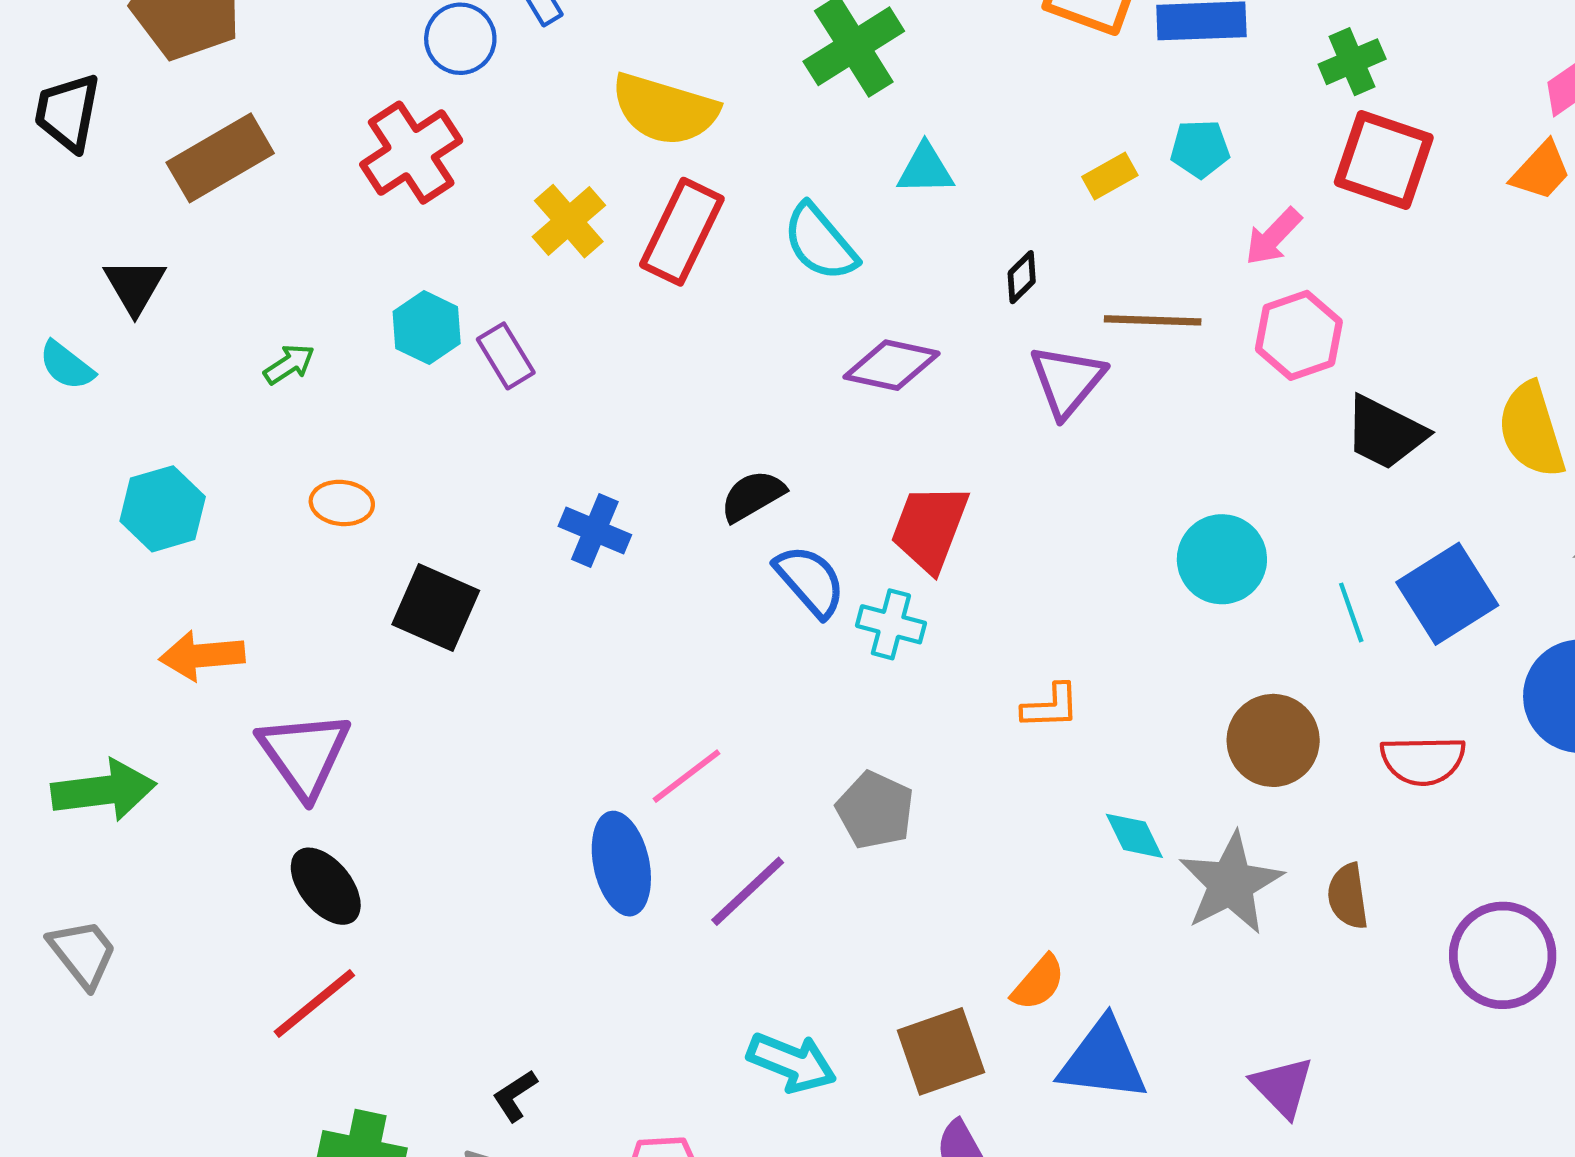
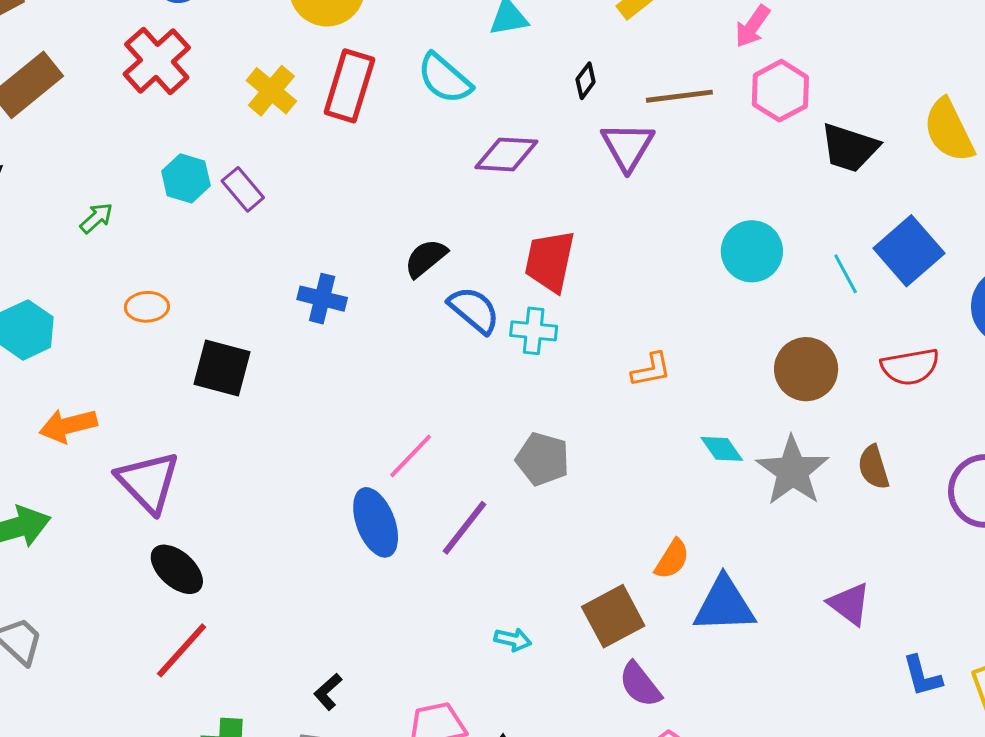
cyan arrow: (792, 1062) -> (513, 640), size x0.6

